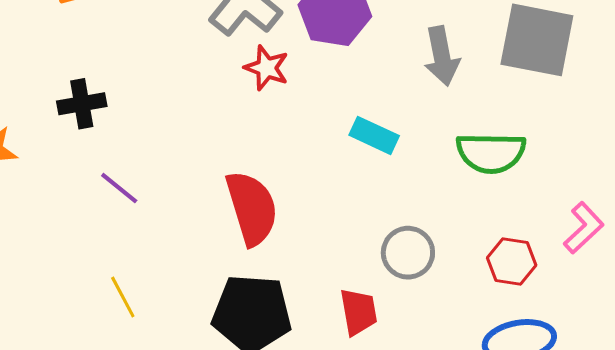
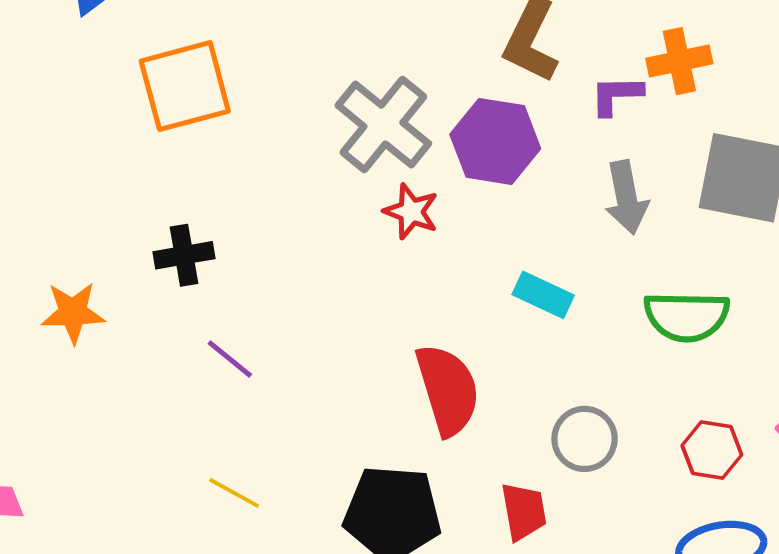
red semicircle: (252, 208) -> (448, 390), moved
yellow line: (123, 297) -> (234, 493), turned -33

